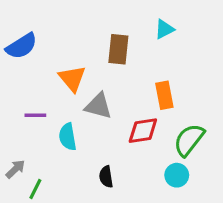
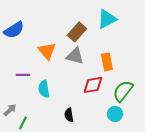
cyan triangle: (164, 29) -> (107, 19), size x1.5
brown rectangle: (118, 49) -> (77, 32), turned 36
gray triangle: (98, 106) -> (75, 56), moved

